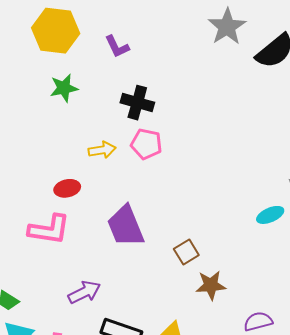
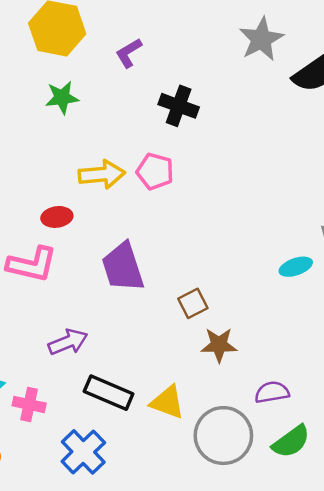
purple L-shape: (117, 47) -> (129, 53), turned 80
black cross: (137, 103) -> (179, 106), moved
yellow arrow: (102, 150) -> (102, 174), size x1.4

